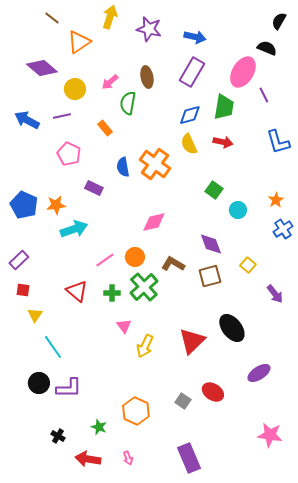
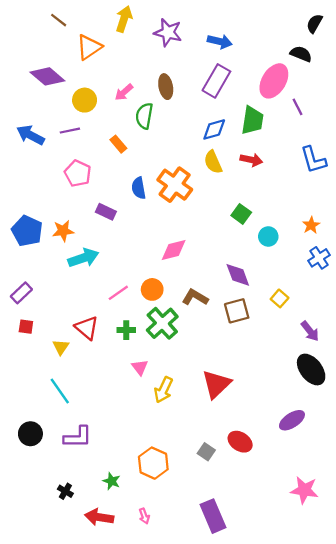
yellow triangle: (35, 315) -> (61, 347), moved
black ellipse: (232, 328) -> (311, 370), moved
black circle: (39, 383) -> (30, 434), moved

